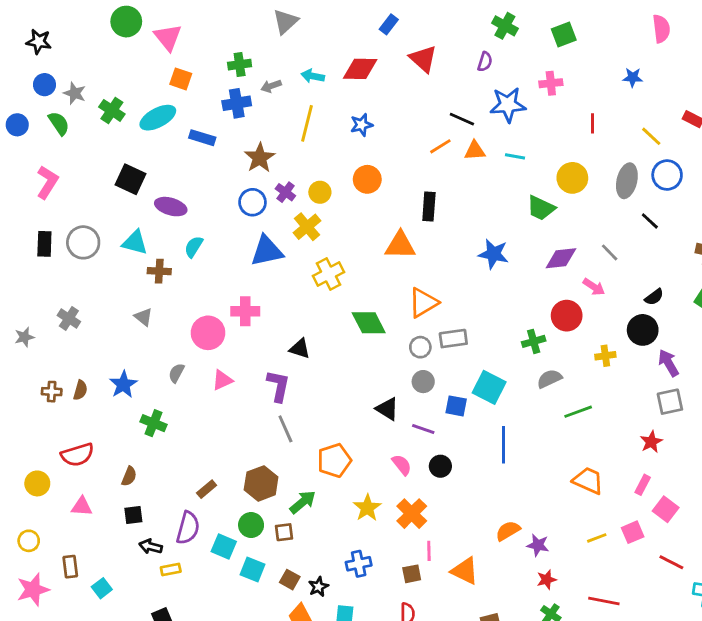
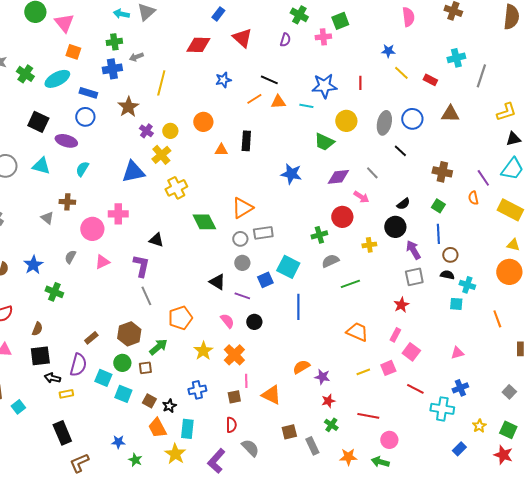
cyan arrow: (313, 76) -> (121, 14), moved
pink cross: (551, 83) -> (323, 37), moved
blue star: (508, 105) -> (324, 86), moved
blue star: (362, 125) -> (223, 80), moved
yellow line: (651, 136) -> (401, 73), moved
blue circle: (252, 202) -> (85, 117), moved
orange triangle: (400, 245) -> (221, 150), moved, size x0.6
brown cross: (159, 271) -> (67, 202), moved
blue square: (456, 406) -> (265, 280), turned -35
black square: (133, 515) -> (40, 356), size x1.5

